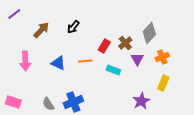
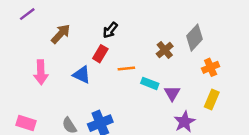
black arrow: (73, 27) -> (110, 30), moved
red rectangle: (104, 46) -> (100, 54), moved
purple triangle: (137, 59) -> (172, 93), moved
orange line: (85, 61) -> (126, 69), moved

